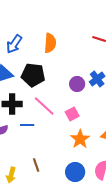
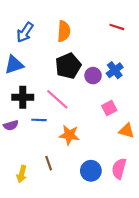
black pentagon: (33, 75) -> (68, 66), moved, turned -30
pink square: (72, 114) -> (109, 108), moved
orange star: (80, 139) -> (69, 135), moved, turned -30

